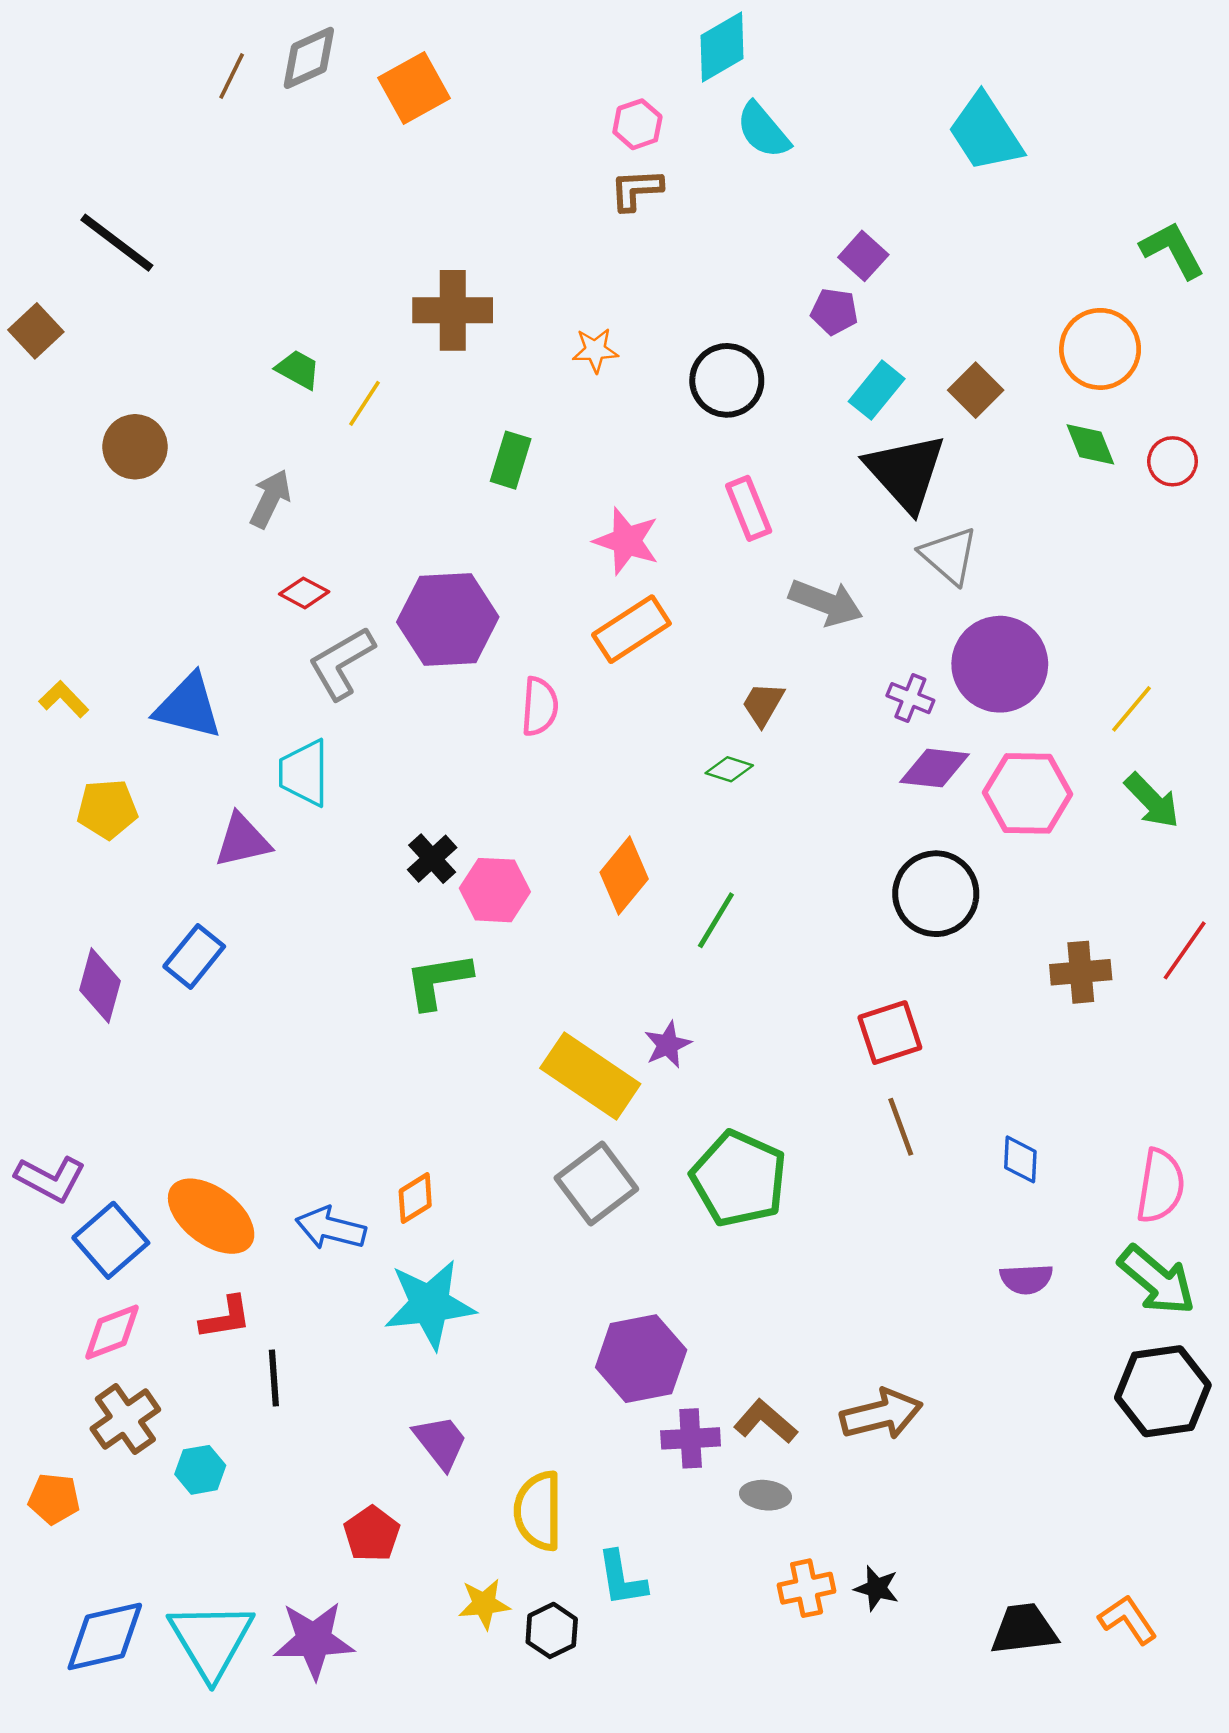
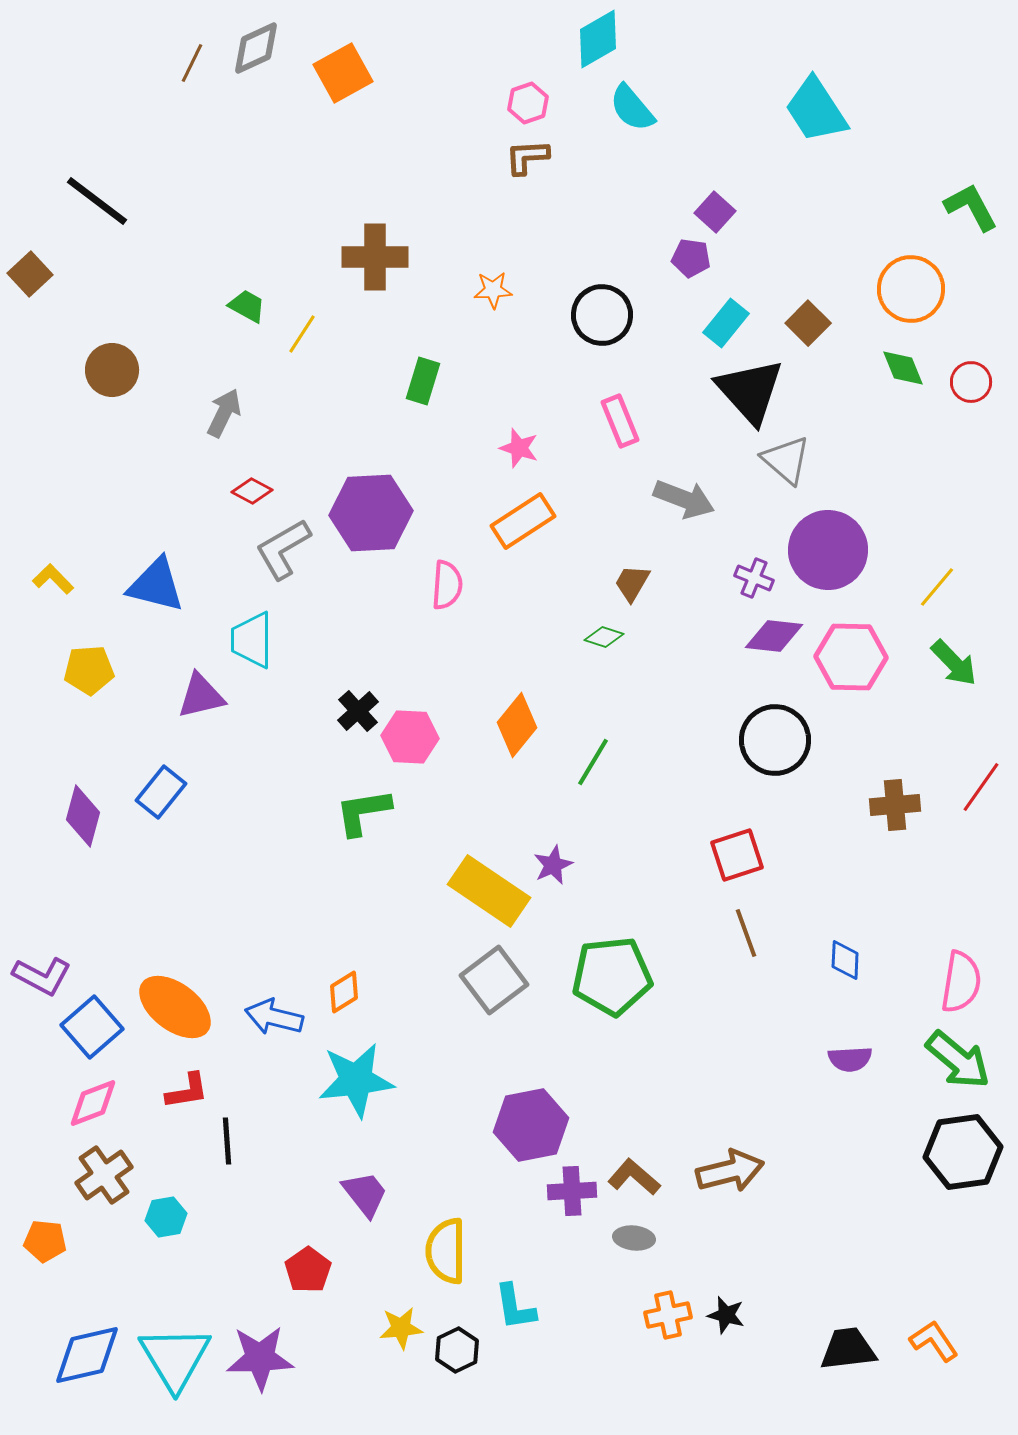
pink star: (627, 541) -> (519, 448), size x0.7
green pentagon: (739, 1179) -> (612, 976), turned -30

